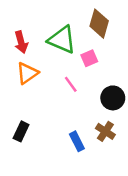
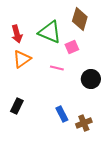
pink line: (71, 84) -> (57, 68), turned -40
brown cross: (105, 131) -> (84, 123), moved, turned 35

